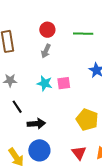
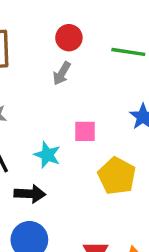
cyan star: (45, 83) -> (47, 155), moved
yellow pentagon: (87, 120) -> (117, 176), moved

